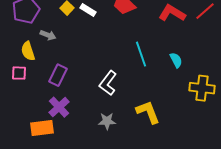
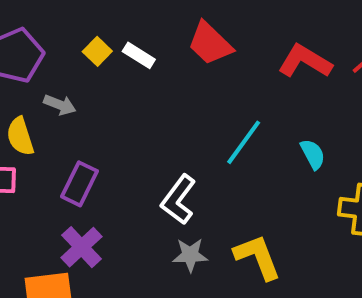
cyan line: (141, 54) -> (244, 142), turned 55
gray star: (107, 121) -> (190, 255), moved

